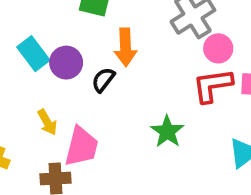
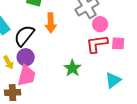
purple circle: (66, 63) -> (26, 57), moved
black semicircle: (103, 80) -> (24, 36), moved, size x1.6

